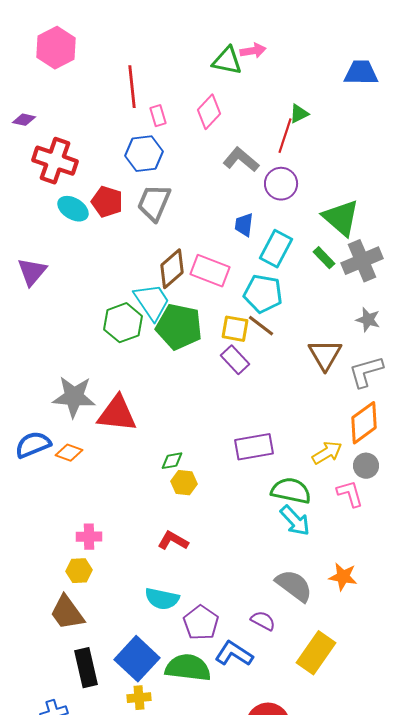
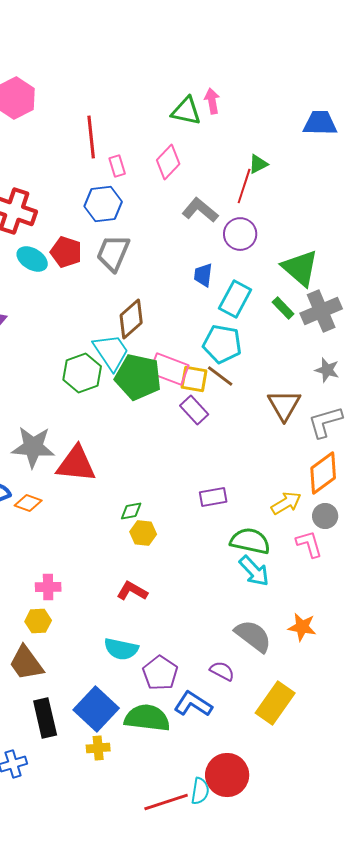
pink arrow: (253, 51) -> (212, 101), turned -90
pink rectangle: (210, 271) -> (169, 369), moved
purple rectangle: (254, 447) -> (213, 497), size x0.7

